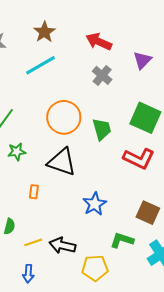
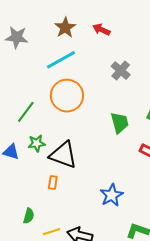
red arrow: (99, 42) -> (101, 30), moved, size x0.7
orange circle: (64, 117) -> (67, 96), moved
black triangle: (62, 162) -> (63, 155), moved

